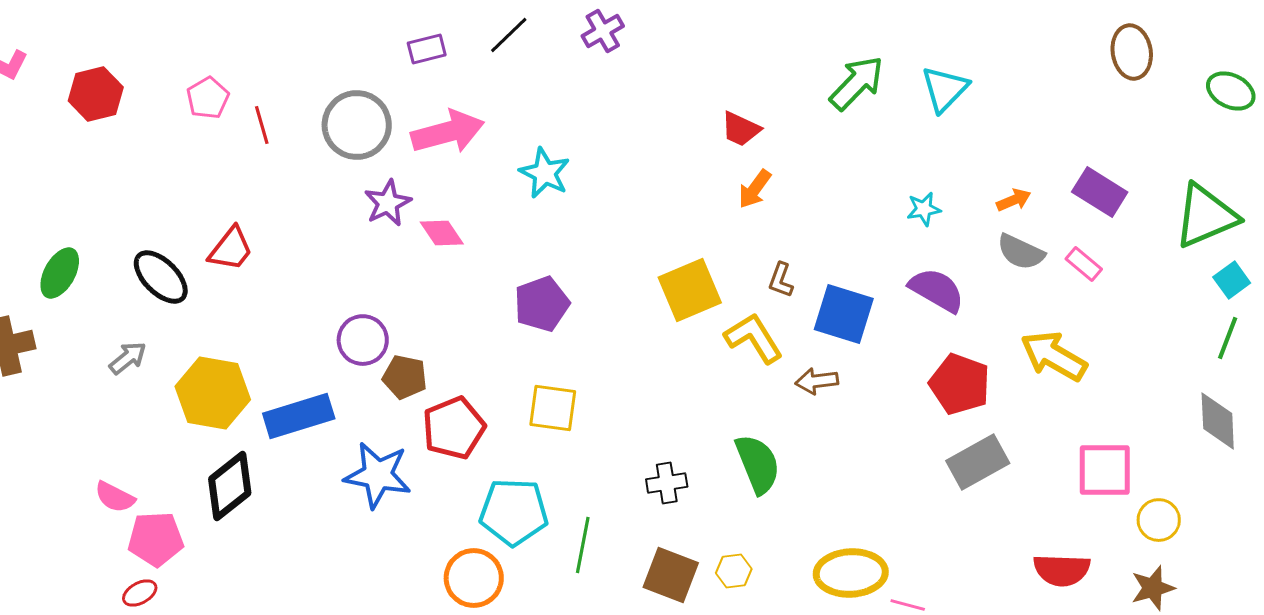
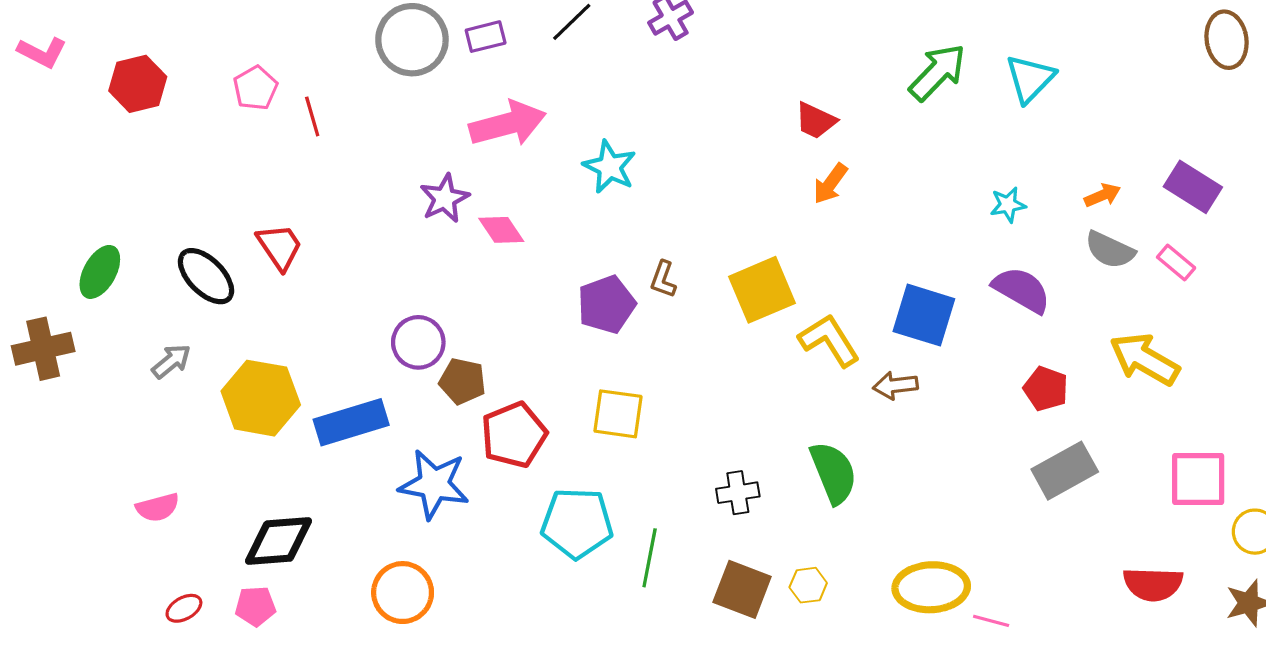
gray circle: (357, 125) -> (412, 40), moved
red trapezoid: (231, 249) -> (280, 247), turned -72
brown L-shape: (781, 280) -> (663, 279), moved
red pentagon: (960, 384) -> (1046, 389), size x0.7
black diamond: (230, 486) -> (279, 541), moved, turned 34
pink semicircle: (115, 497) -> (158, 507), turned -42
pink pentagon: (156, 539) -> (255, 606), moved, size x0.7
orange circle: (474, 578) -> (403, 593), moved

